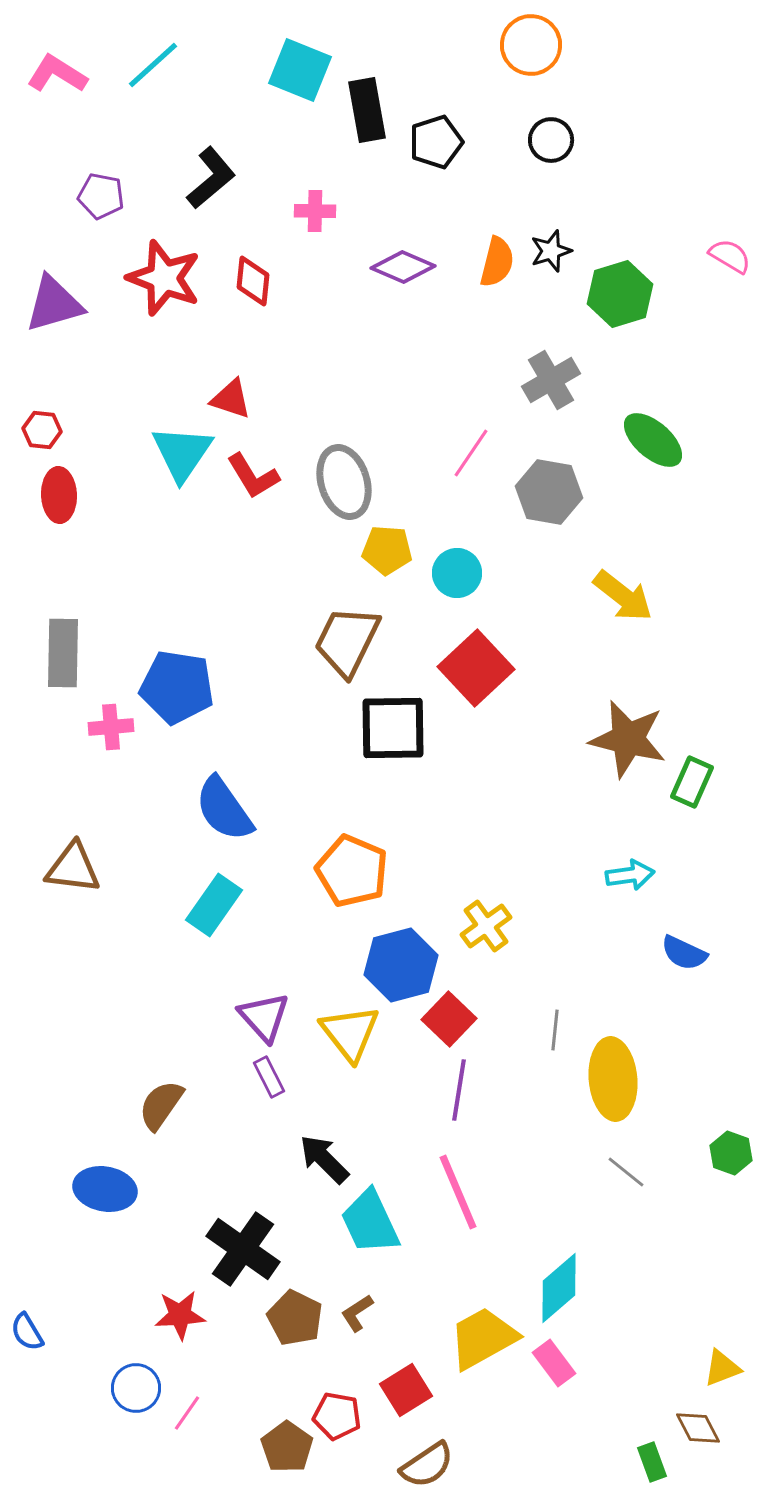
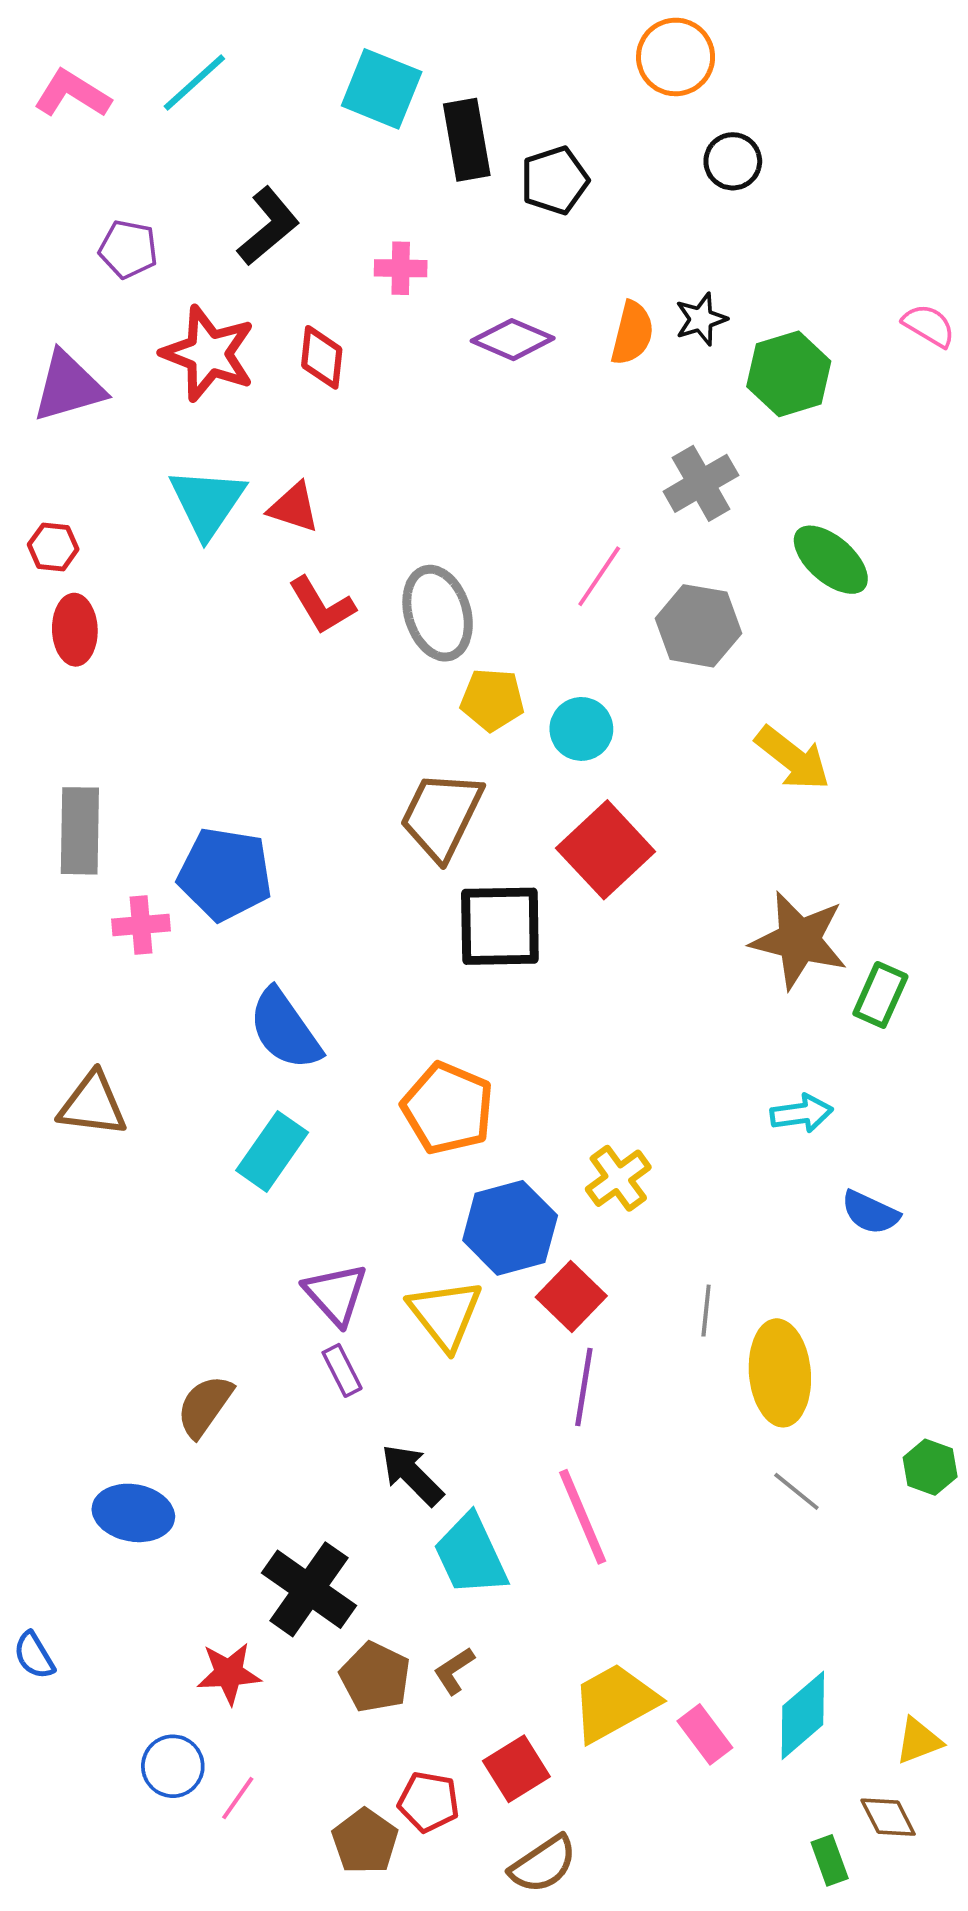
black circle: (551, 140) -> (733, 161), moved
cyan triangle: (182, 453) -> (207, 502), moved
cyan diamond: (559, 1288) -> (803, 1715), moved
blue semicircle: (27, 1332) -> (34, 1655), moved

